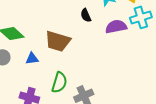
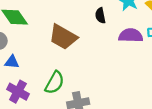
blue triangle: (32, 59) -> (12, 62), moved

